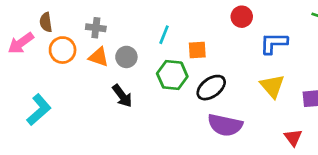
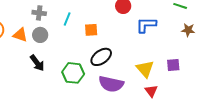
gray cross: (96, 28) -> (39, 13), moved
green hexagon: (172, 75) -> (73, 73), moved
yellow triangle: (272, 86) -> (145, 69), moved
red triangle: (293, 138) -> (151, 91), moved

